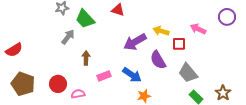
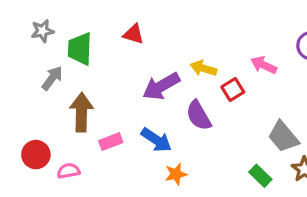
green trapezoid: (85, 19) -> (80, 49), turned 45
red square: (179, 44) -> (233, 89), turned -32
brown arrow: (86, 58) -> (81, 112), size x1.6
gray trapezoid: (188, 73) -> (283, 137), moved

